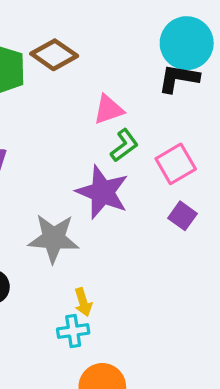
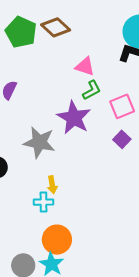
pink triangle: (109, 110) -> (85, 66), turned 30

